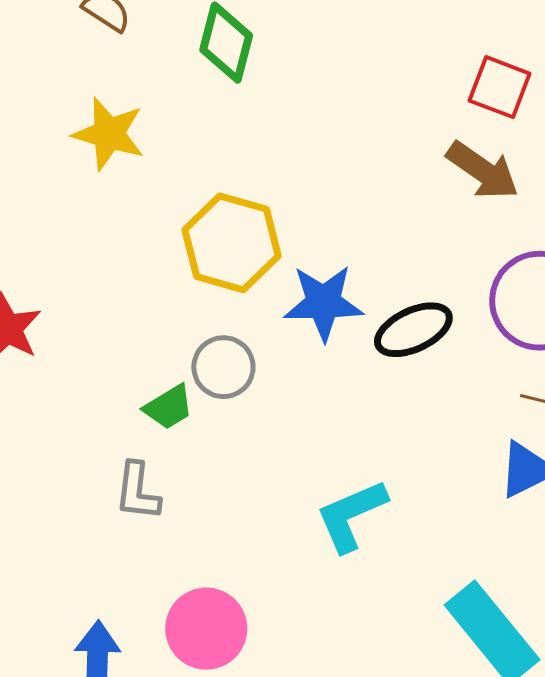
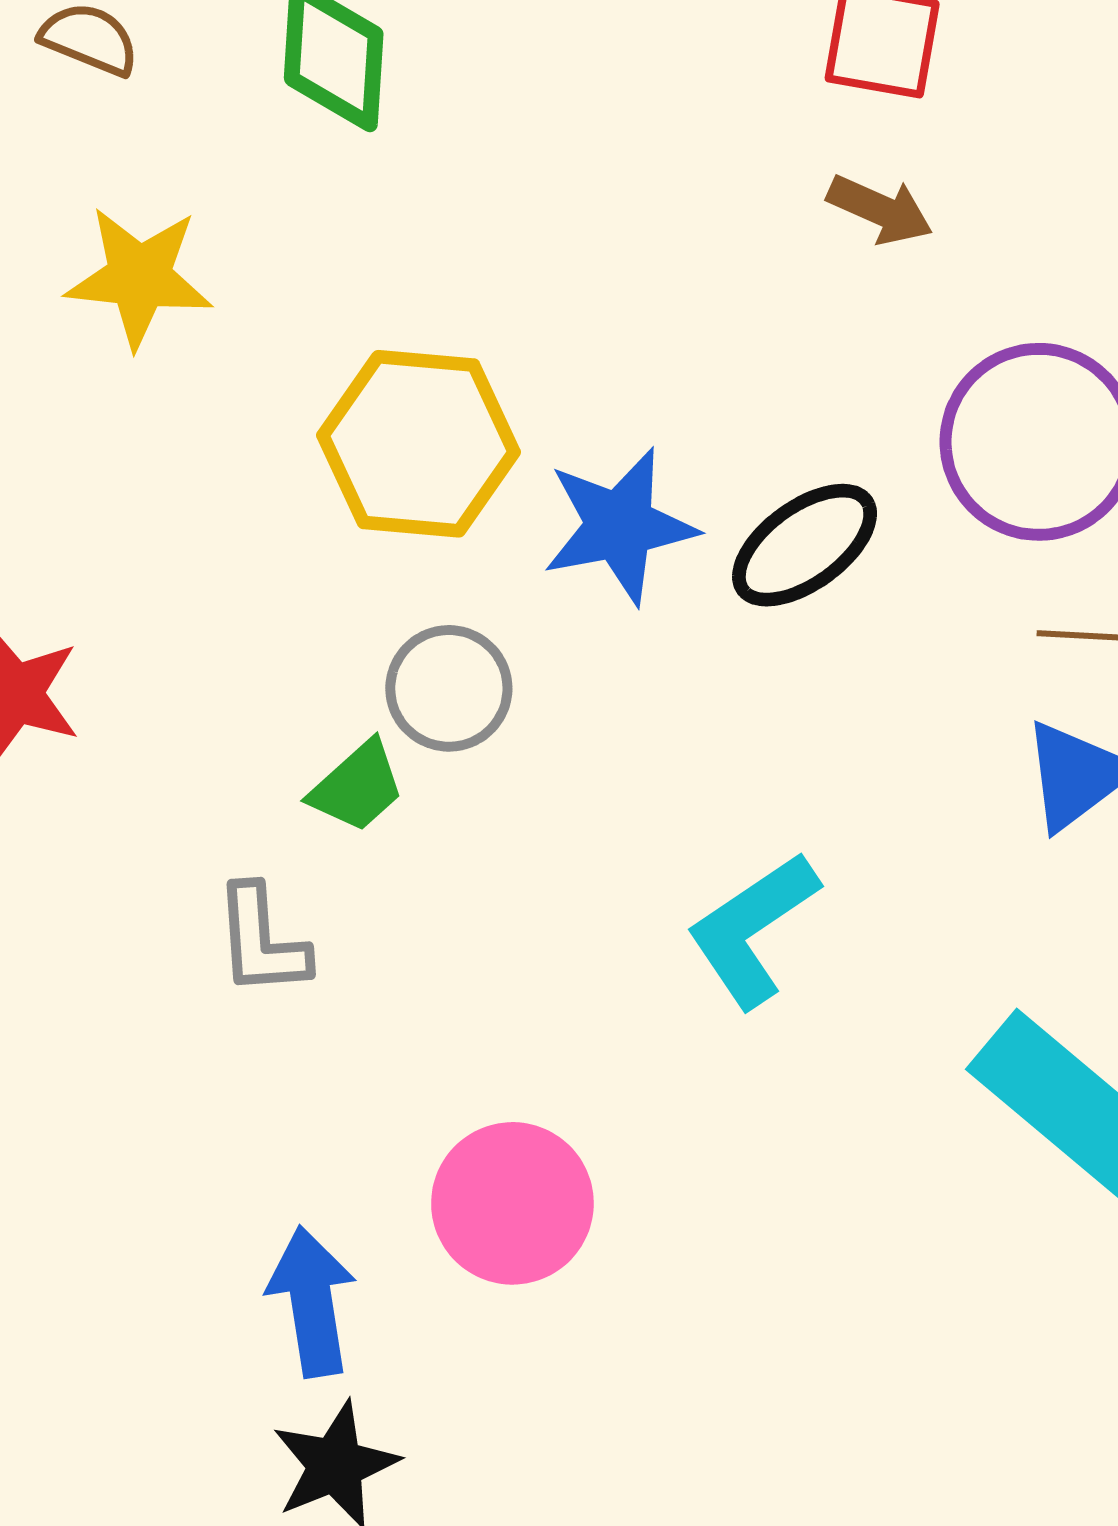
brown arrow: (483, 170) -> (880, 210), size x0.7
gray L-shape: (137, 491) -> (262, 941), moved

